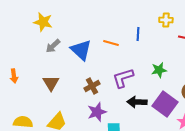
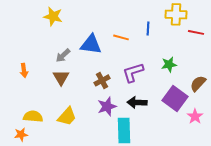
yellow cross: (166, 20) -> (176, 14), size x1.5
gray arrow: (53, 46) -> (63, 55), moved
blue triangle: (81, 50) -> (91, 44), turned -35
black arrow: (137, 102) -> (137, 102), moved

